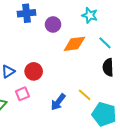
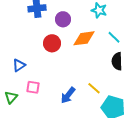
red circle: (34, 71) -> (52, 43), moved
pink square: (22, 94) -> (33, 87), turned 32

